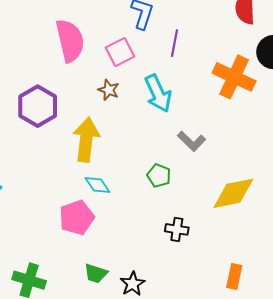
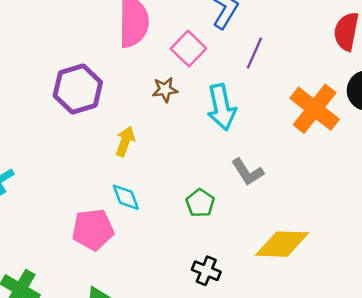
pink square: (120, 52) -> (189, 49), turned -32
brown star: (109, 90) -> (165, 90), turned 30
yellow arrow: (86, 140) -> (125, 141), size x0.6

